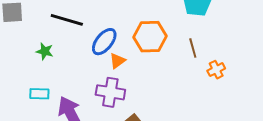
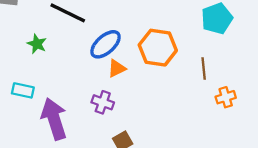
purple cross: (110, 92) -> (103, 102), size x0.7

